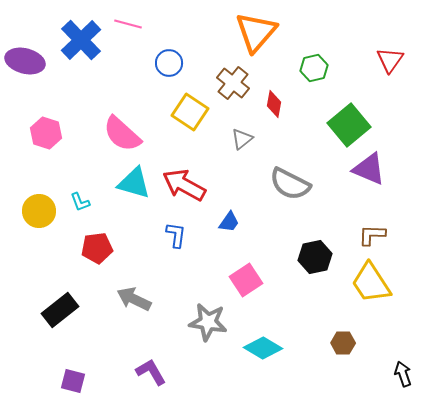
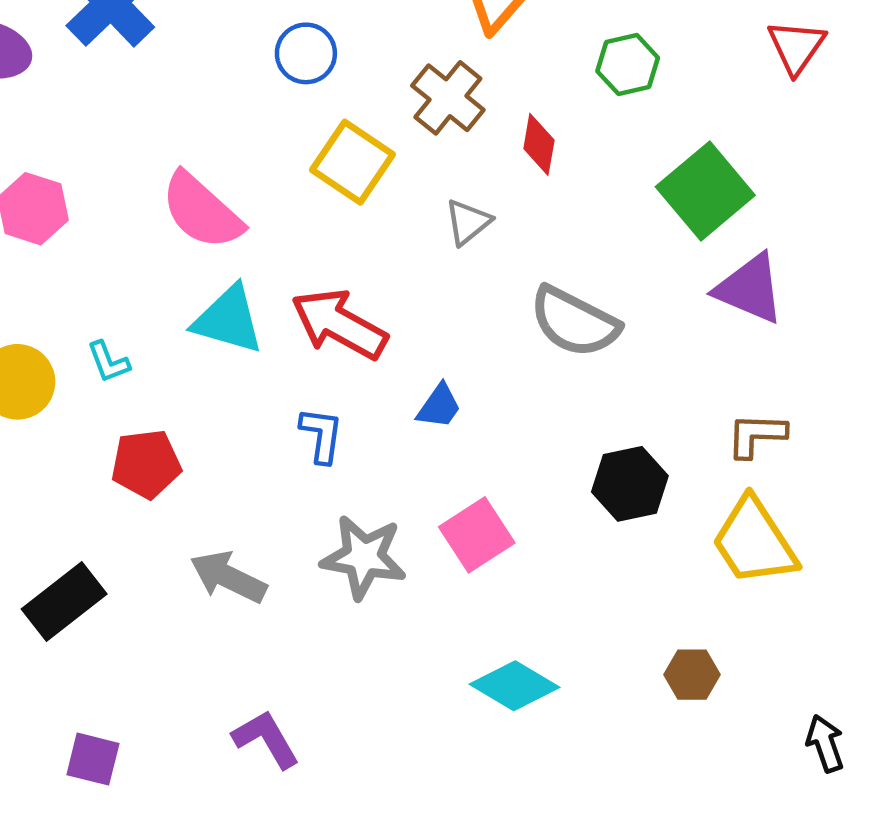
gray star: (208, 322) -> (364, 557), moved

